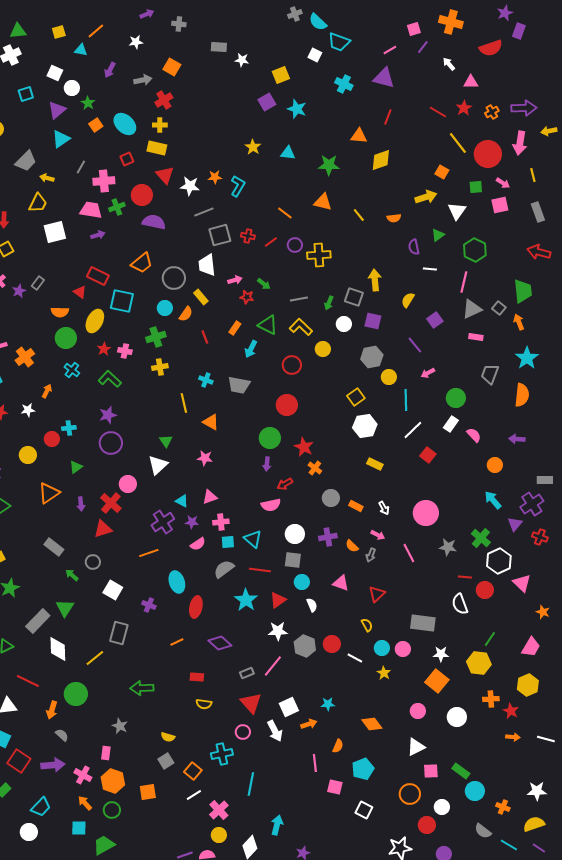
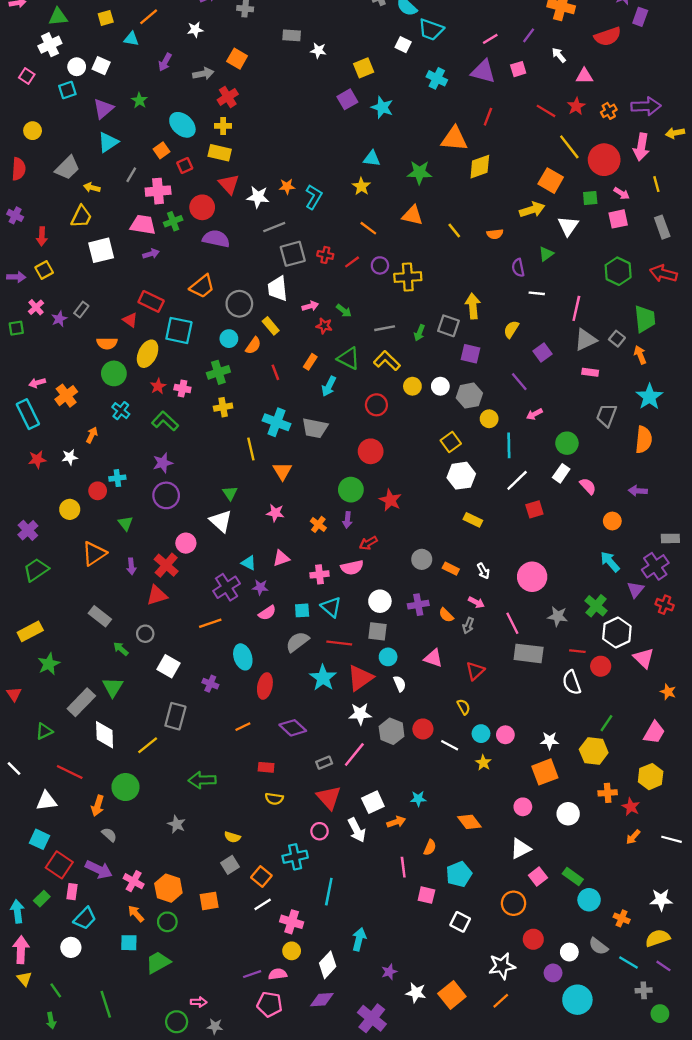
pink square: (414, 29) -> (518, 69), moved
white circle: (72, 88) -> (77, 67), moved
orange square: (96, 125) -> (161, 150), moved
orange triangle: (359, 136) -> (454, 139), size x1.4
yellow star: (253, 147) -> (361, 186), moved
orange square: (442, 172) -> (551, 181), size x1.5
green hexagon: (475, 250) -> (618, 271), moved
white circle: (344, 324) -> (440, 386), moved
cyan cross: (206, 380) -> (277, 422), size x1.6
orange triangle: (211, 422) -> (282, 471), turned 30
red square: (428, 455) -> (534, 509), turned 35
white triangle: (158, 465) -> (221, 521), turned -35
green triangle: (76, 467) -> (125, 523), turned -32
orange cross: (315, 468) -> (318, 524), moved
pink cross: (221, 522) -> (319, 574), moved
red triangle: (278, 600) -> (360, 678), size x1.4
gray rectangle: (423, 623) -> (529, 653), moved
orange square: (437, 681) -> (545, 772), turned 30
orange arrow: (513, 737) -> (633, 837), turned 128
pink rectangle: (106, 753) -> (72, 892), moved
purple arrow: (53, 765) -> (99, 870), turned 30
pink square: (431, 771) -> (538, 877), turned -35
white circle: (442, 807) -> (569, 952), moved
pink cross: (219, 810) -> (292, 922), turned -30

